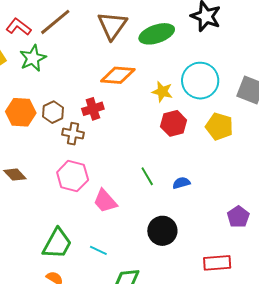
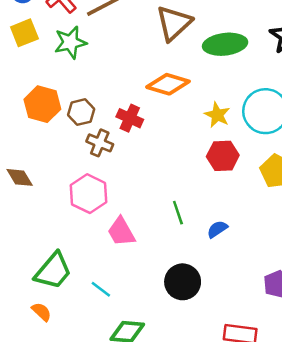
red cross: (93, 109) -> (130, 118), turned 30
blue semicircle: (181, 183) -> (217, 229), turned -30

